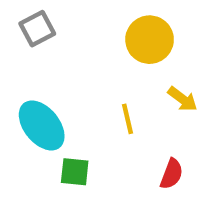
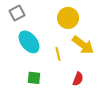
yellow arrow: (183, 99) -> (83, 45), size x1.6
cyan ellipse: (42, 125) -> (29, 42), moved

